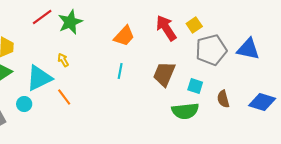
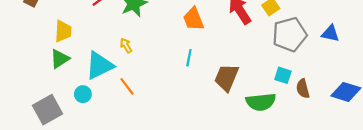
orange trapezoid: (124, 36) -> (193, 19), turned 115
blue triangle: (248, 49) -> (330, 33), size x0.7
brown trapezoid: (164, 74) -> (227, 78), moved
cyan square: (195, 86) -> (283, 75), moved

